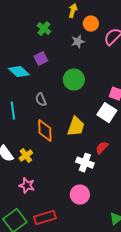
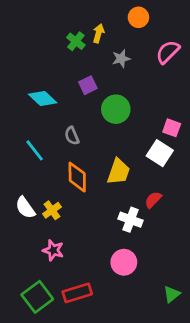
yellow arrow: (73, 11) -> (99, 33), moved
orange circle: (91, 24) -> (138, 17), moved
purple square: (41, 59) -> (88, 85), moved
cyan line: (13, 111) -> (35, 150), turned -30

